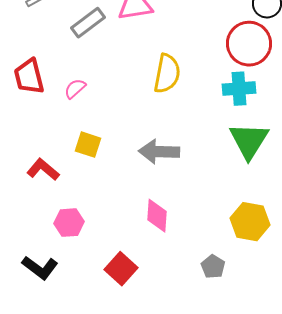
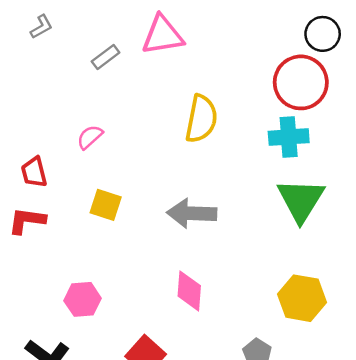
gray rectangle: (88, 23) -> (106, 57), size x0.7
red trapezoid: (29, 77) -> (34, 172), moved, size x0.7
red L-shape: (43, 170) -> (27, 221), moved, turned -32

